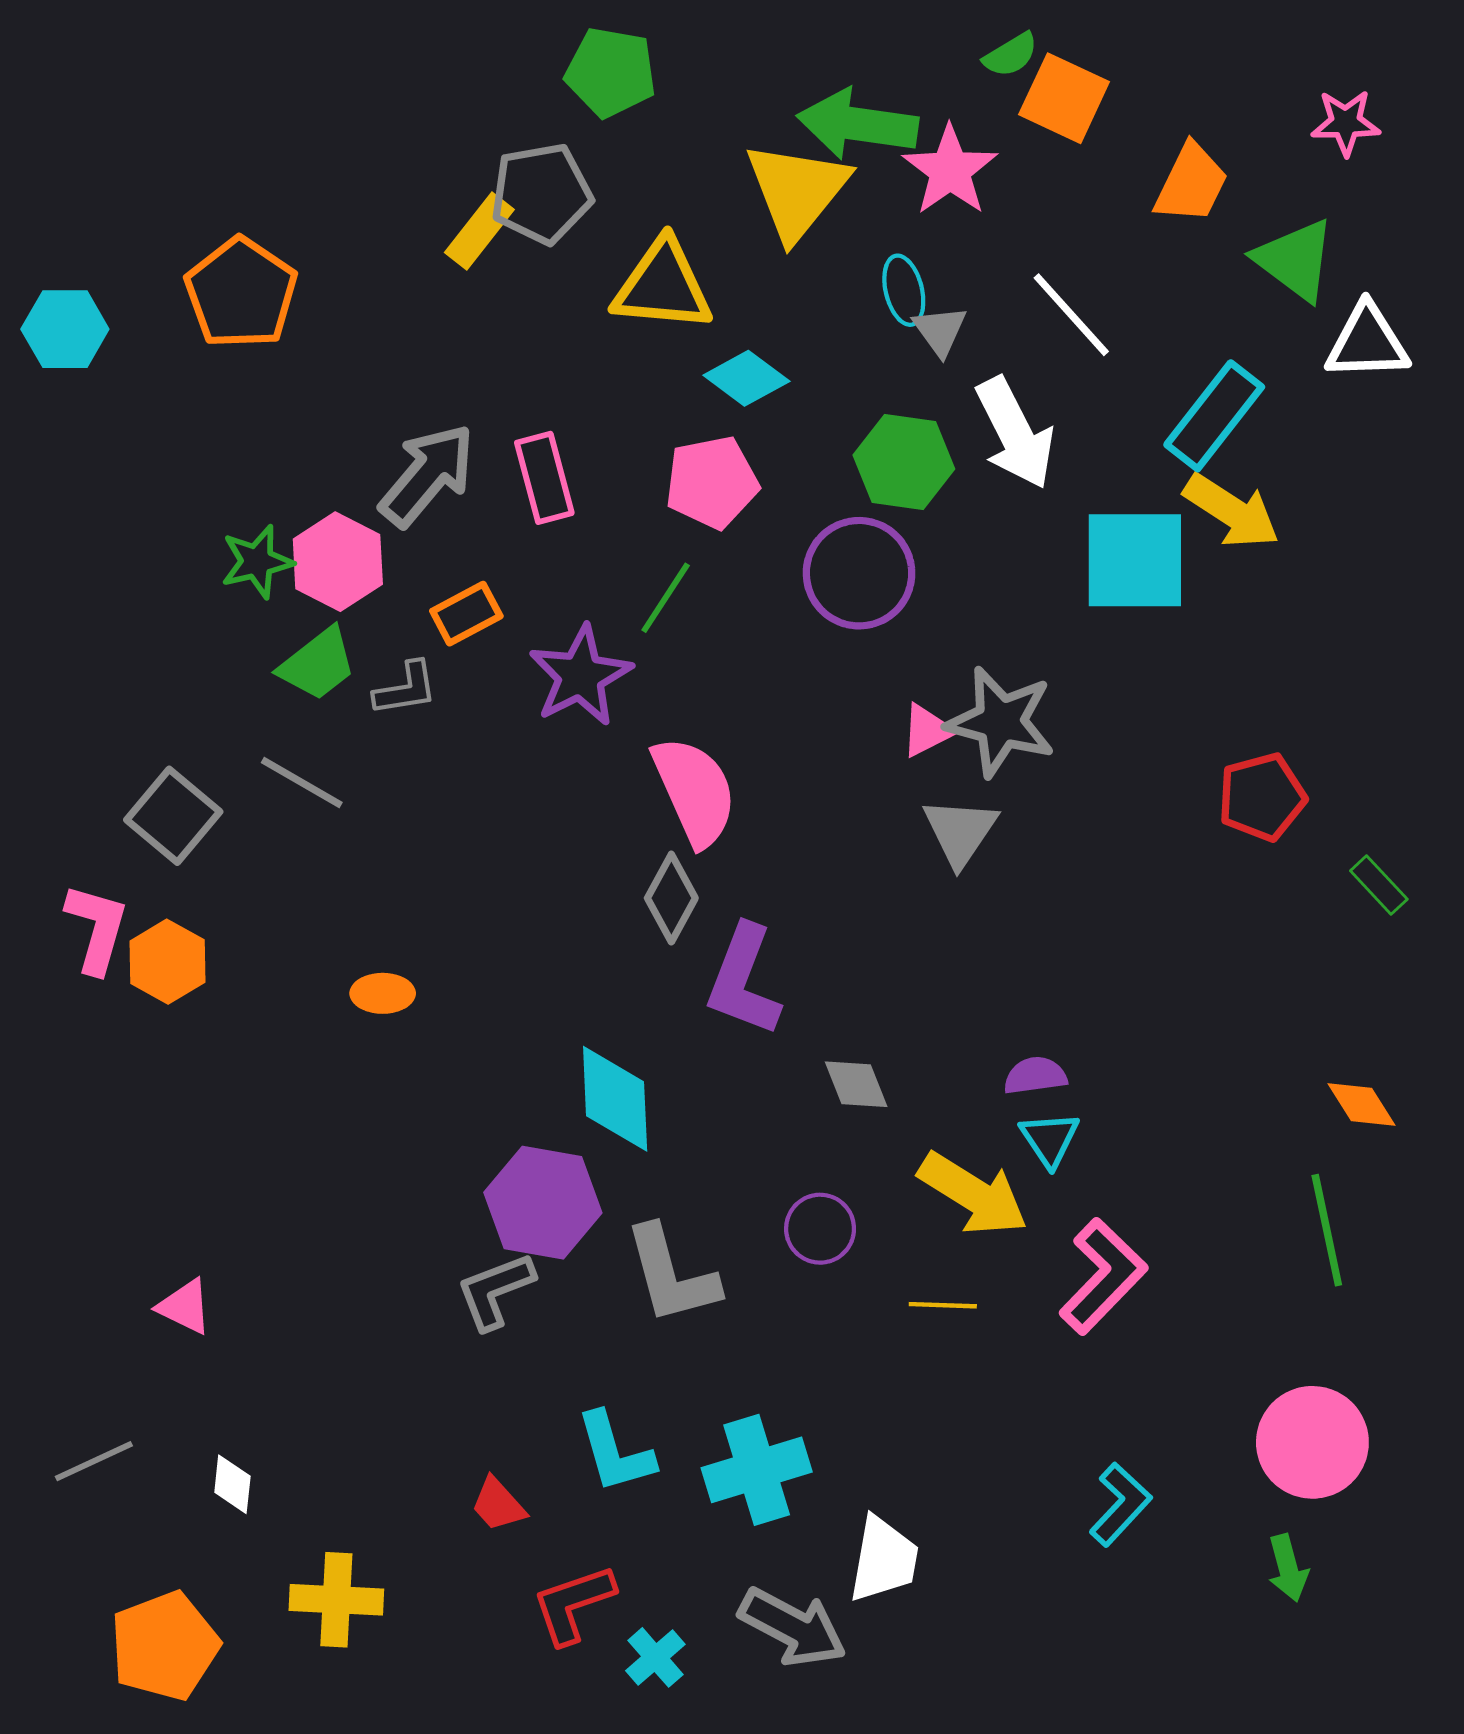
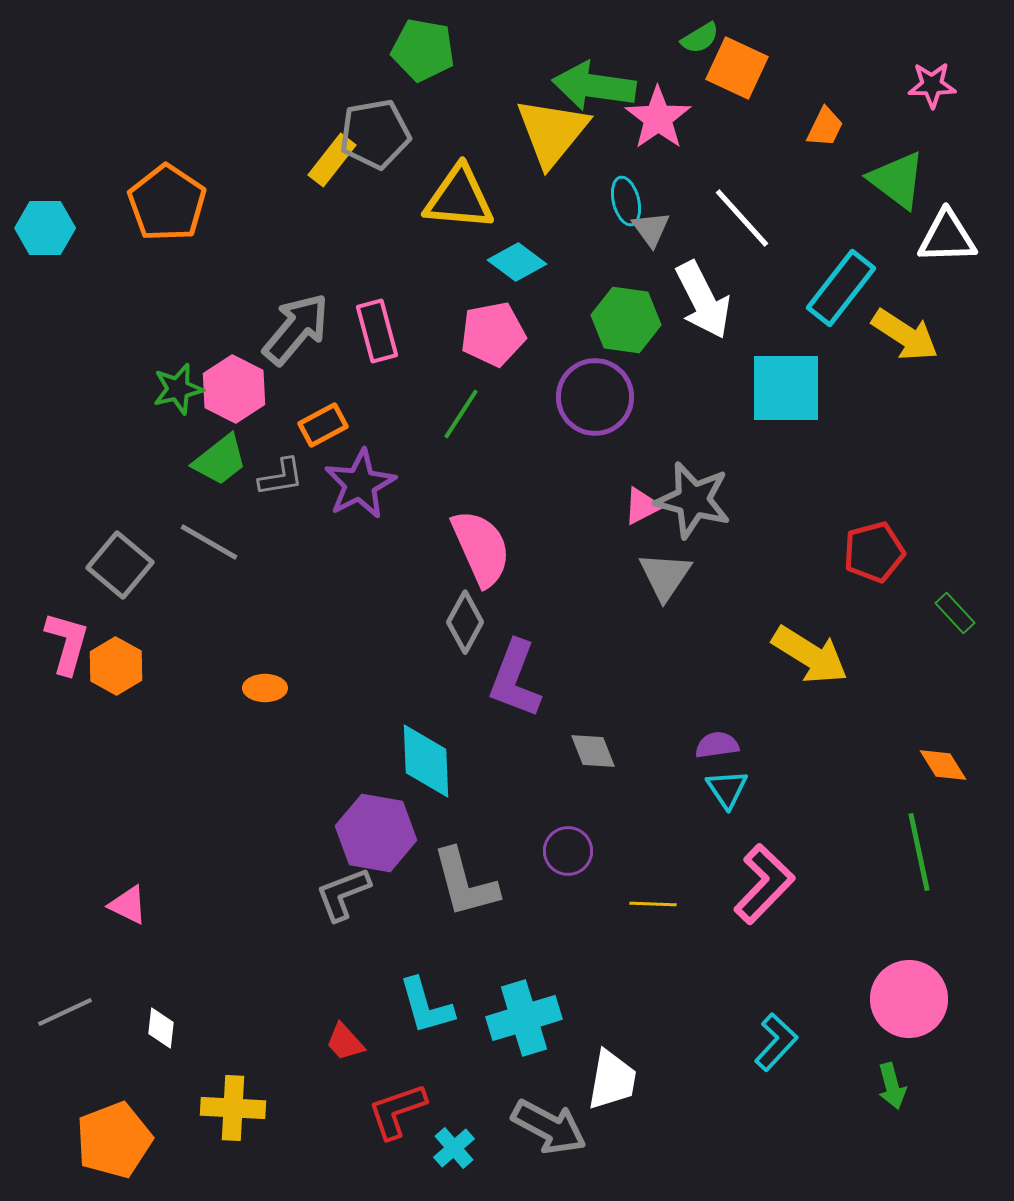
orange trapezoid: (1191, 183) -> (825, 127), size x0.7
yellow arrow: (1232, 511) -> (905, 335), moved
purple star: (580, 676) -> (360, 484), moved
yellow arrow: (973, 1194) -> (810, 655), moved

